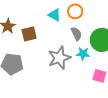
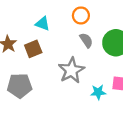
cyan triangle: (55, 15) -> (43, 24), moved
cyan star: (83, 54) -> (98, 92), moved

